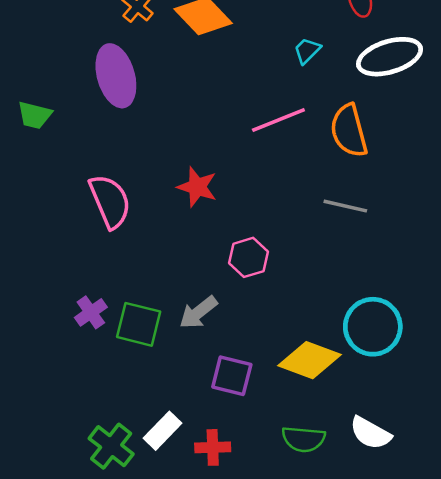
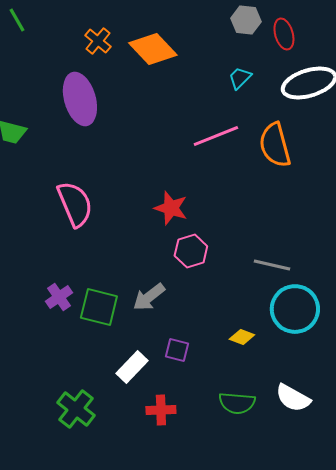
red star: (197, 187) -> (171, 208), moved
gray line: (345, 206) -> (272, 265), moved
yellow diamond: (309, 360) -> (242, 337), size x0.5
purple square: (232, 376) -> (177, 350), size x0.7
white rectangle: (163, 431) -> (132, 367), moved

